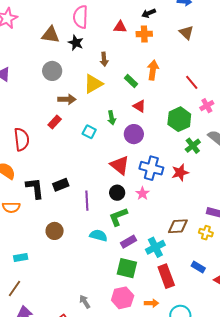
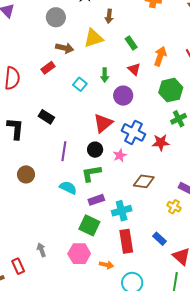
orange arrow: (153, 70) -> (160, 56), moved
red triangle: (120, 165) -> (103, 123), turned 30
black rectangle: (61, 185) -> (46, 117), moved, turned 42
brown diamond: (178, 226) -> (144, 181), moved

